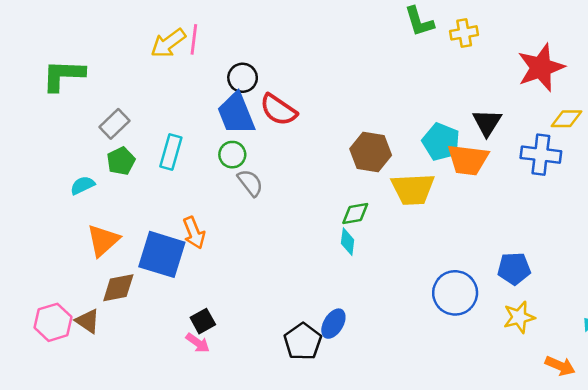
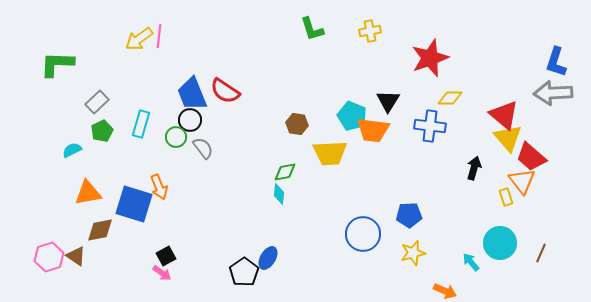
green L-shape: (419, 21) -> (312, 29), moved
black circle: (243, 78) -> (190, 120), moved
brown hexagon: (371, 152) -> (297, 124), size x0.7
green circle: (232, 155) -> (176, 137), moved
orange triangle: (103, 240) -> (88, 193), turned 32

